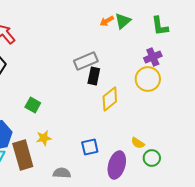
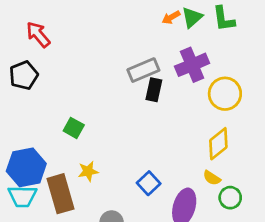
green L-shape: (160, 26) -> (224, 19), moved
purple cross: (153, 57) -> (192, 65), moved, size x1.4
yellow diamond: (110, 99) -> (218, 144), moved
blue square: (90, 147) -> (149, 183), turned -30

